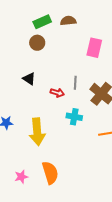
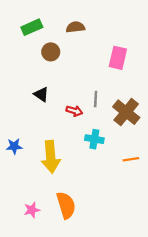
brown semicircle: (68, 21) -> (75, 27), moved
green rectangle: (42, 22) -> (32, 27), moved

